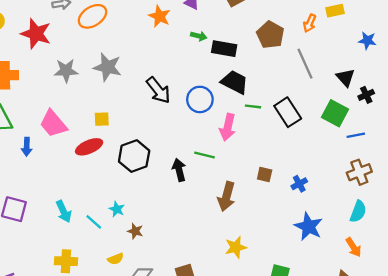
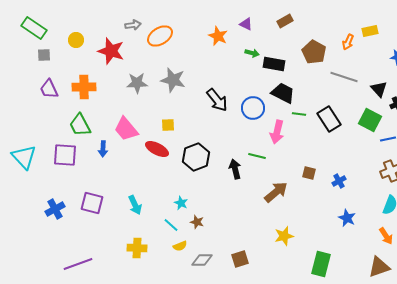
gray line: (305, 64) -> (344, 77), turned -48
red ellipse: (89, 147) -> (157, 149), turned 50
brown arrow: (226, 196) -> (276, 192), turned -145
cyan line: (94, 222) -> (171, 225), moved
blue star: (308, 226) -> (347, 218), size x0.7

